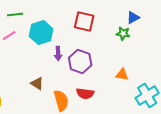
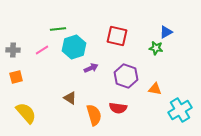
green line: (15, 15) -> (58, 29), moved
purple arrow: (58, 54) -> (91, 68), turned -112
purple hexagon: (80, 62) -> (126, 76), moved

